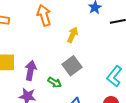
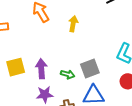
gray square: (72, 66) -> (90, 69), moved, turned 30

